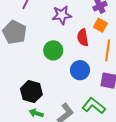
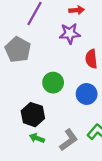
green circle: (53, 50) -> (53, 83), moved

